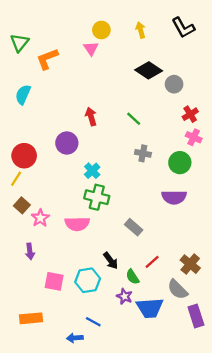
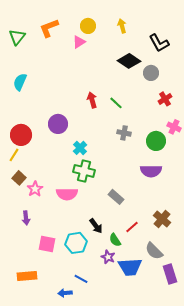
black L-shape: (183, 28) -> (159, 43), moved
pink triangle: (91, 48) -> (79, 42), turned 32
orange L-shape: (47, 59) -> (49, 28), moved
red arrow: (91, 116) -> (92, 100), moved
pink cross: (194, 137) -> (174, 127), moved
brown cross: (190, 264) -> (162, 219), moved

